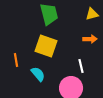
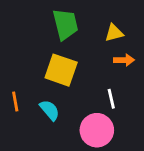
yellow triangle: (92, 14) -> (114, 33), moved
orange line: (16, 60) -> (15, 102), moved

